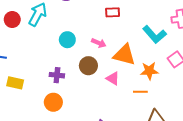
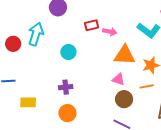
red rectangle: (113, 12) -> (92, 25), moved
pink arrow: (99, 43) -> (110, 32), moved
brown circle: (88, 66) -> (124, 99), moved

